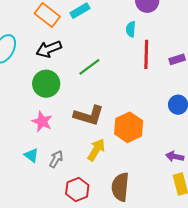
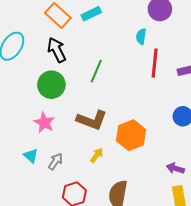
black arrow: (49, 49) -> (57, 50), turned 80
green line: (89, 67) -> (96, 71), turned -35
yellow arrow: (96, 150) -> (97, 155), size x0.7

